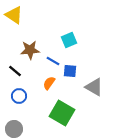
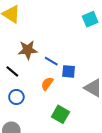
cyan square: (69, 40) -> (90, 19), moved
green square: (62, 113) -> (60, 114), size x0.7

